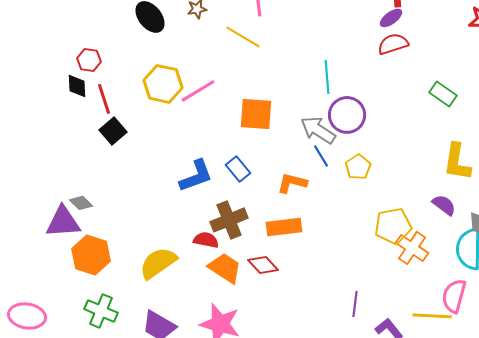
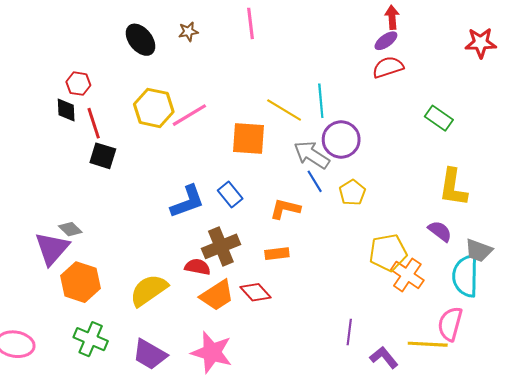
yellow line: (243, 37) -> (284, 110), moved
black square: (113, 131) -> (103, 156), turned -32
purple triangle: (63, 222) -> (52, 248), turned -45
orange rectangle: (284, 227) -> (277, 254), size x0.7
orange trapezoid: (225, 268) -> (217, 295), turned 114

